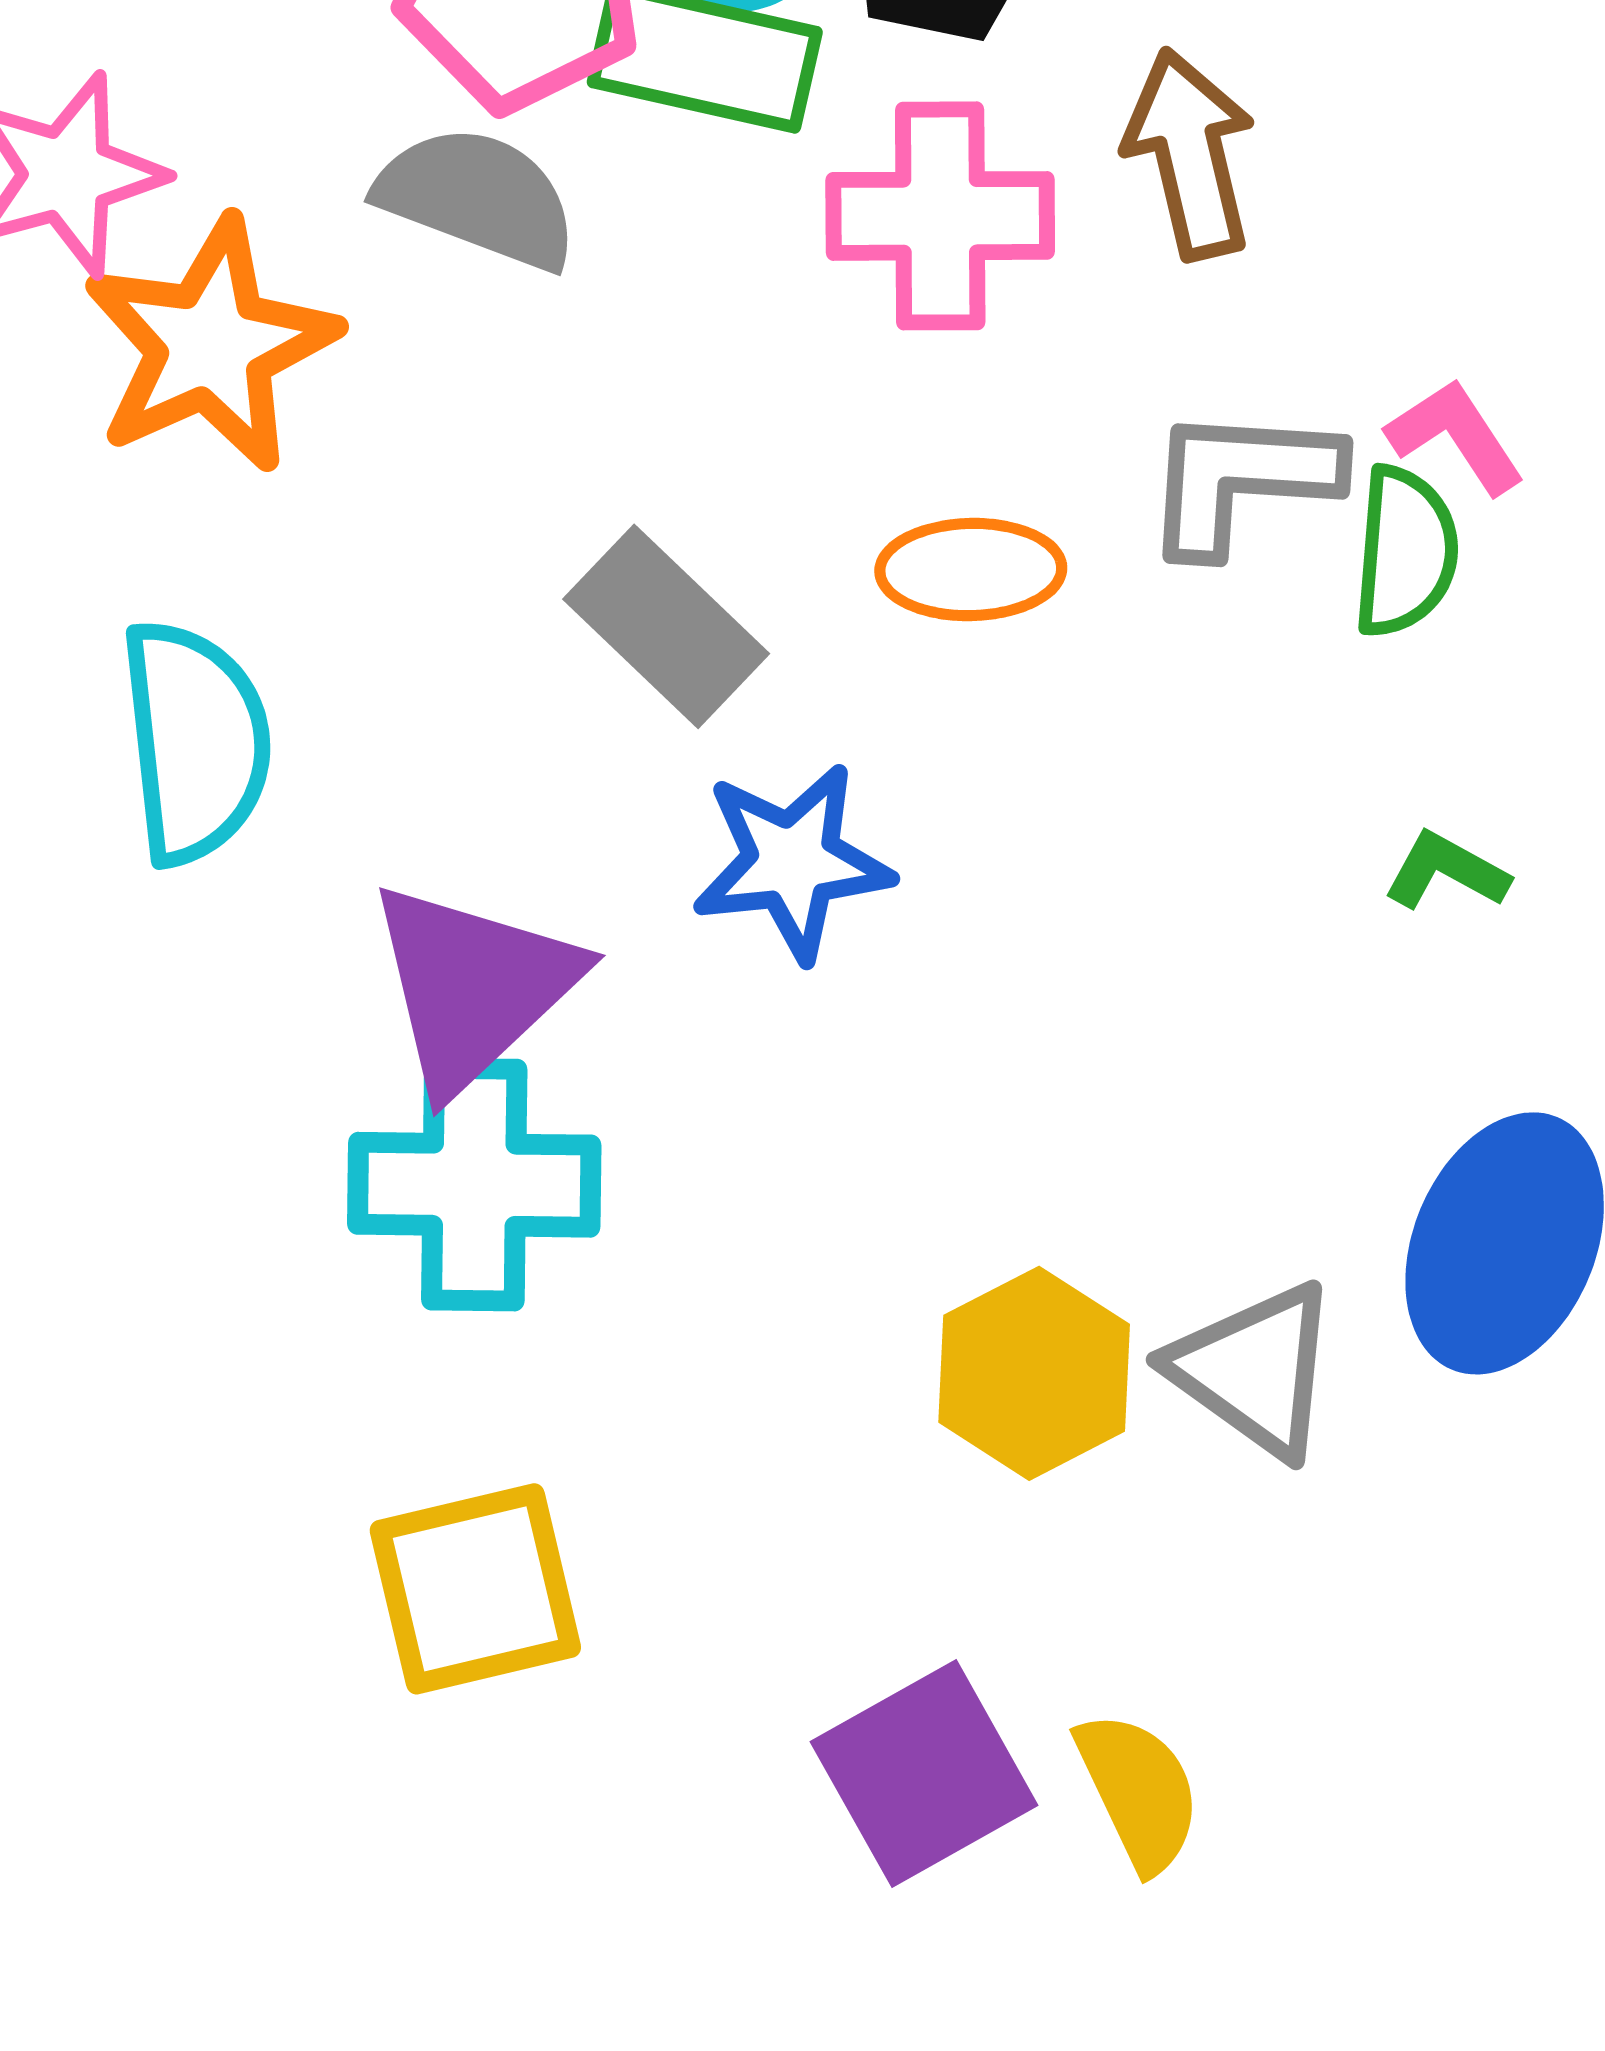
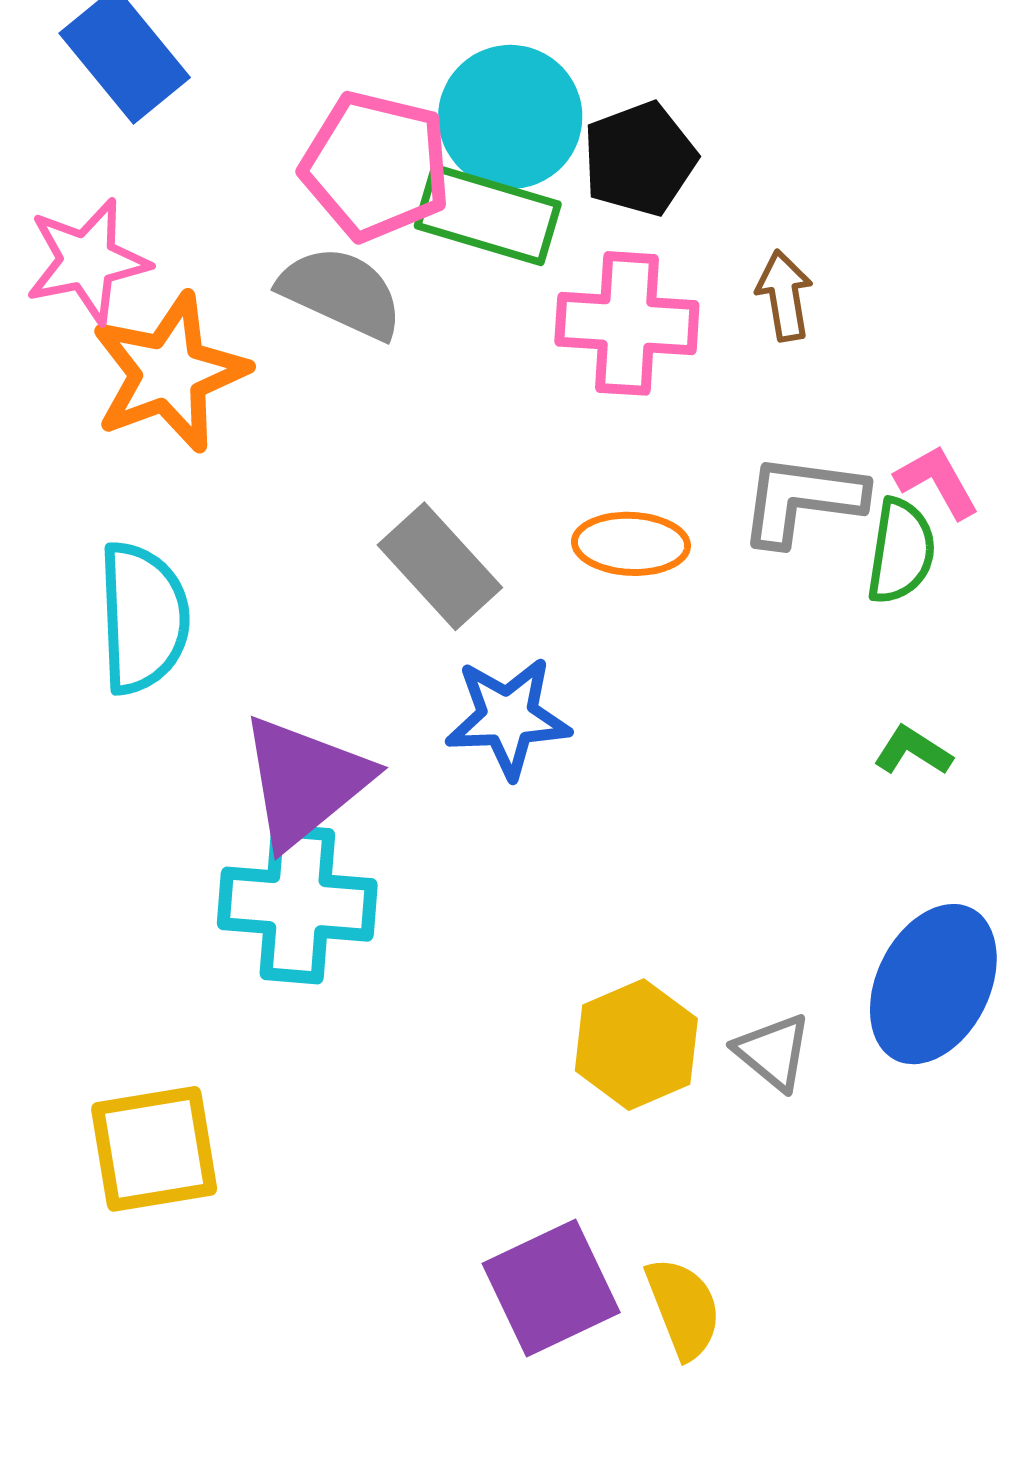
brown arrow: (1190, 154) -> (784, 296), size x0.7
gray triangle: (1255, 1370) -> (773, 1052), size x0.7
yellow square: (475, 1589) -> (154, 1149), moved

